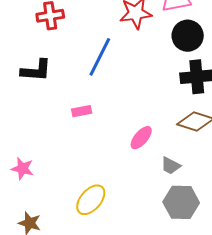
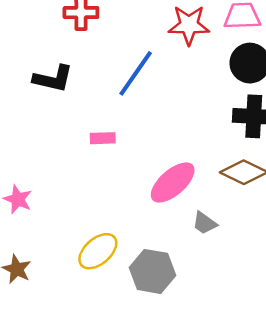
pink ellipse: (141, 138) -> (173, 183), size x1.5
gray hexagon: (181, 202) -> (152, 271), moved

